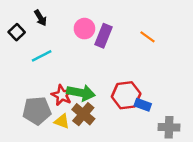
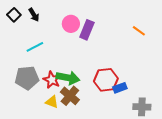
black square: (17, 32) -> (14, 15), moved
orange line: (148, 37) -> (139, 31), moved
blue rectangle: (143, 105) -> (120, 88), turned -40
gray pentagon: (37, 111) -> (27, 78), moved

